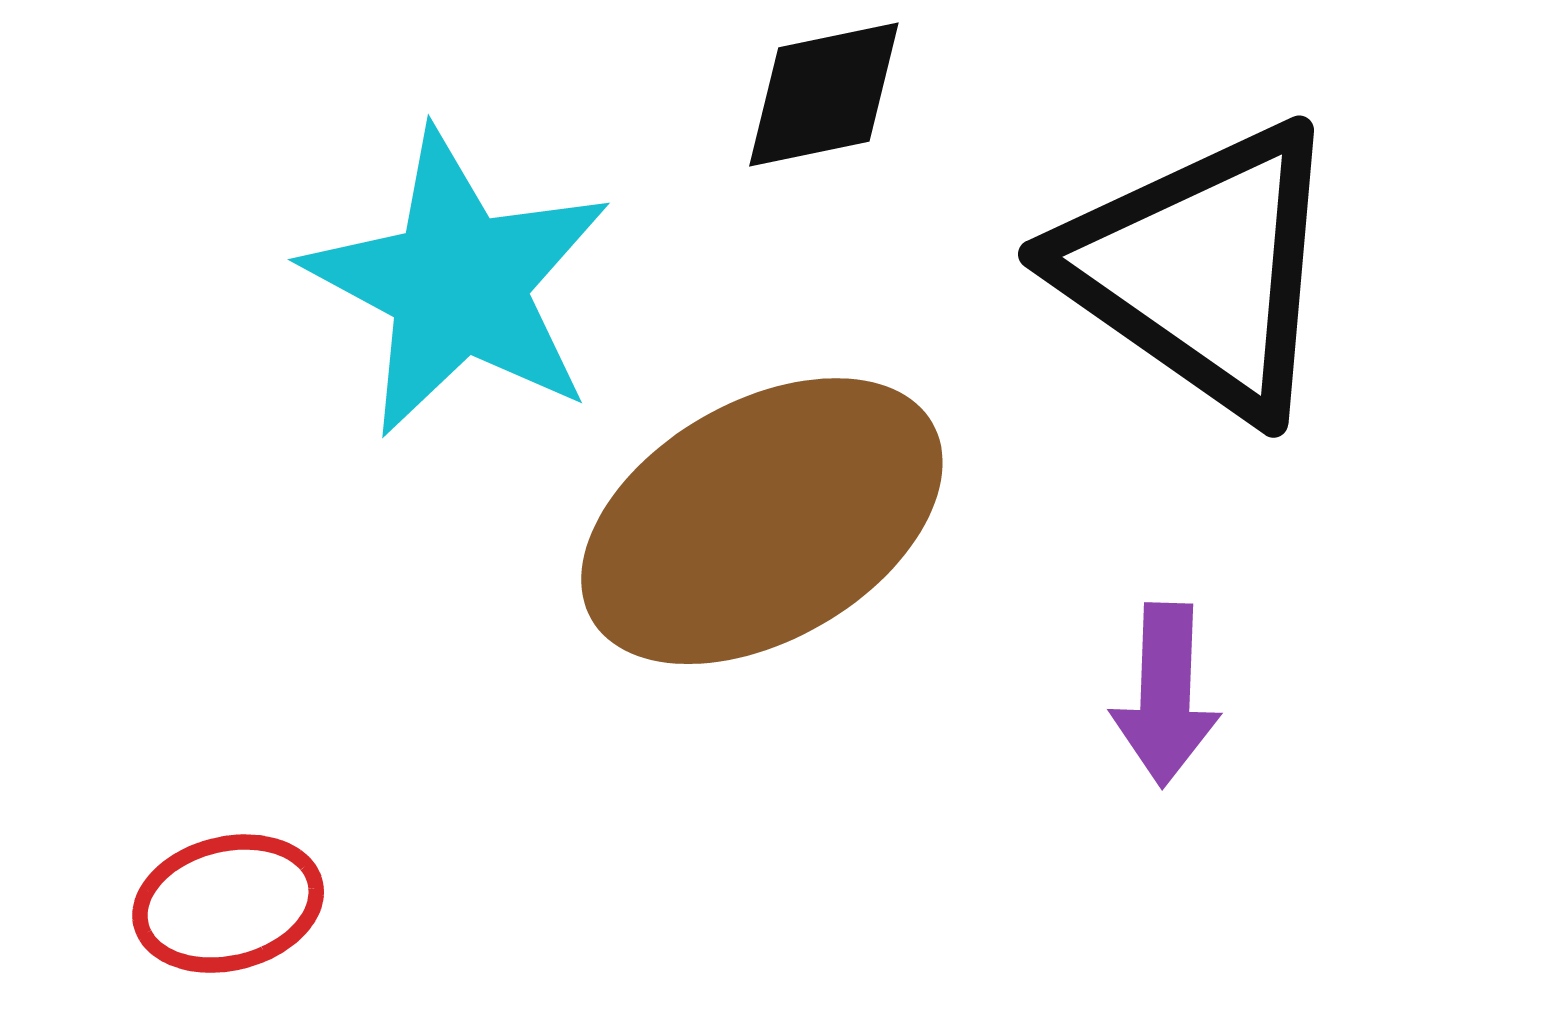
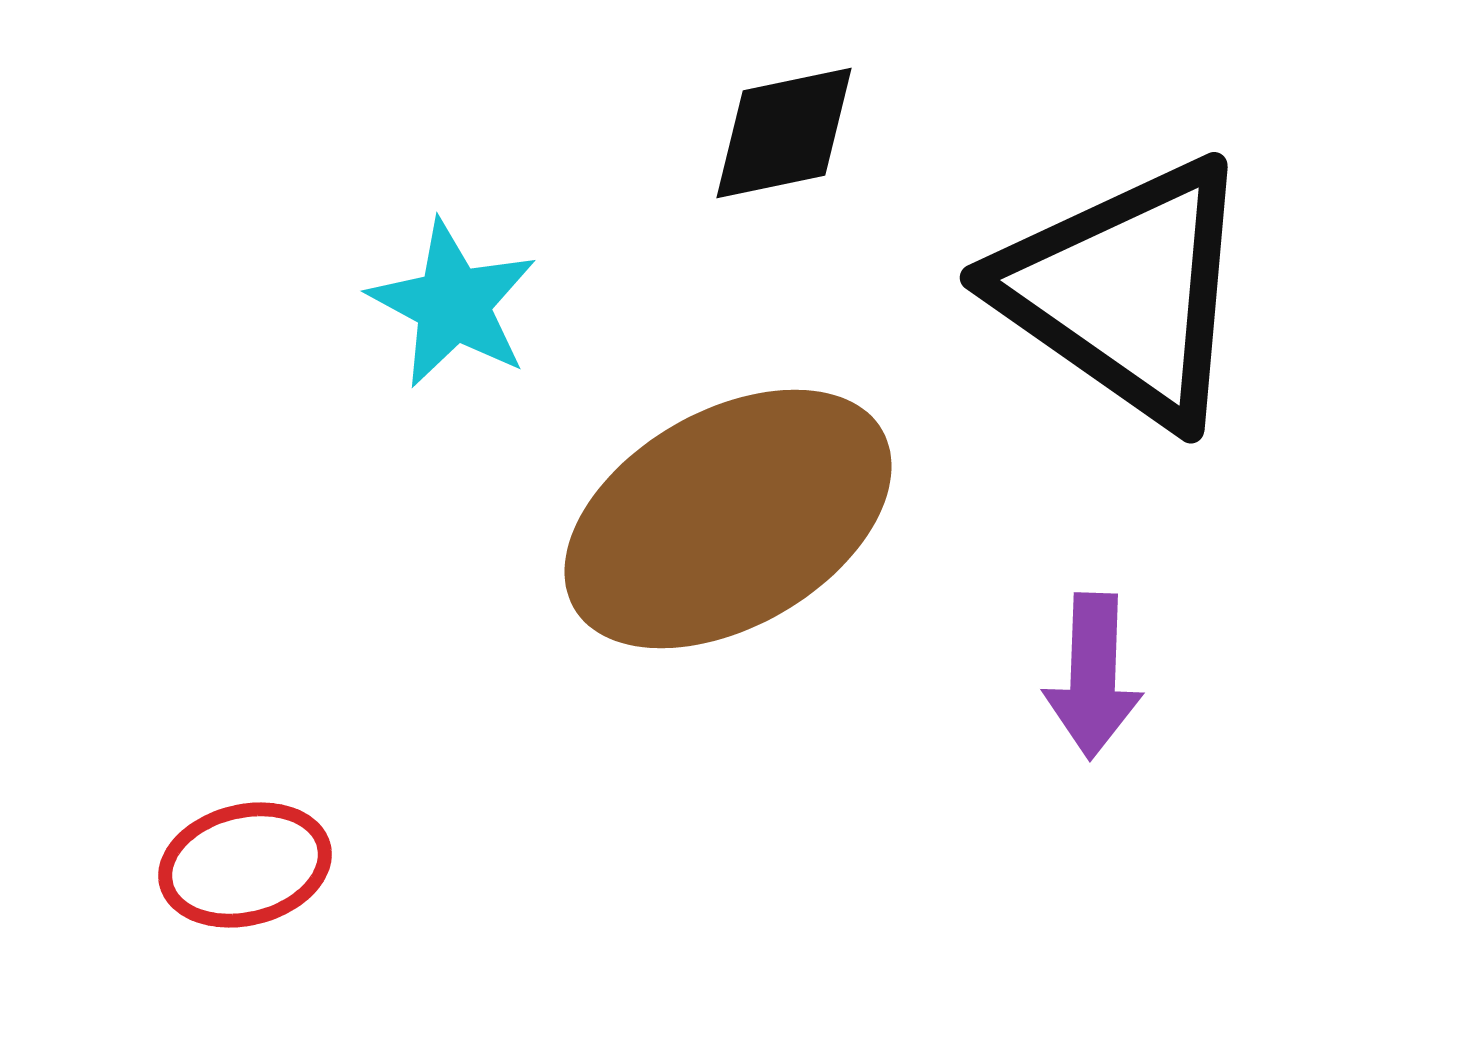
cyan star: (458, 283) -> (453, 304), size x0.6

